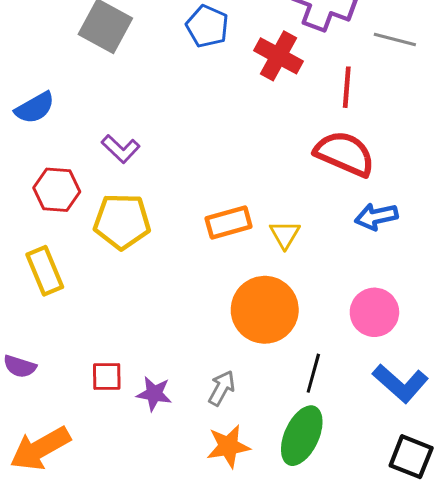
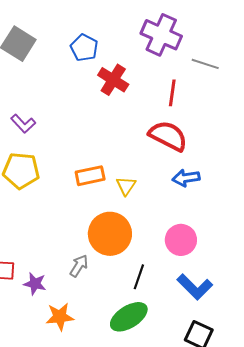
red cross: (279, 56) -> (113, 80), moved
gray arrow: (222, 388) -> (79, 266), moved
green ellipse: (302, 436) -> (129, 317), turned 30
orange star: (228, 446) -> (60, 317), moved

